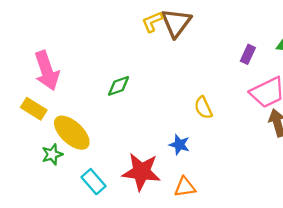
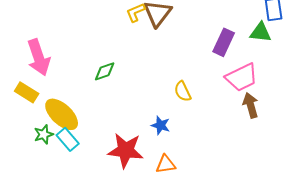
purple rectangle: (248, 54) -> (224, 42), size x1.5
cyan rectangle: (94, 182) -> (68, 139), moved

